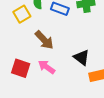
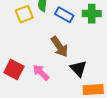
brown arrow: (44, 40) -> (59, 47), moved

